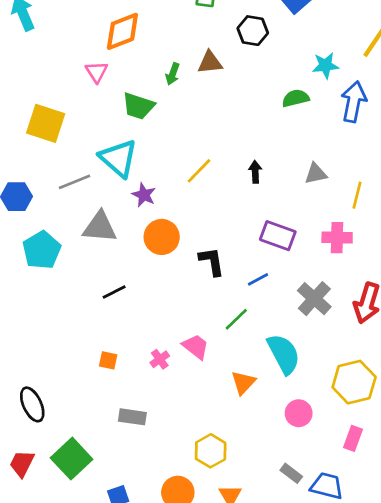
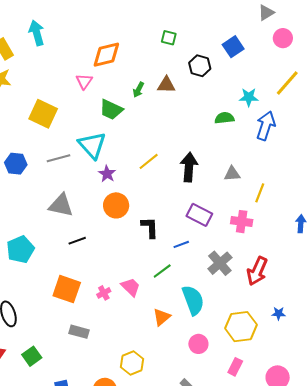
black arrow: (255, 172) -> (189, 167), size x1.8
gray triangle: (100, 227) -> (61, 205), moved
cyan pentagon: (42, 250) -> (20, 249), moved
orange square: (108, 360) -> (67, 289), size x2.0
green square: (72, 459) -> (32, 356), size x0.7

